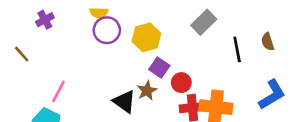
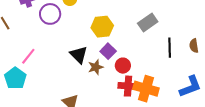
purple circle: (107, 30) -> (50, 14), moved
black triangle: (124, 102) -> (79, 55), moved

